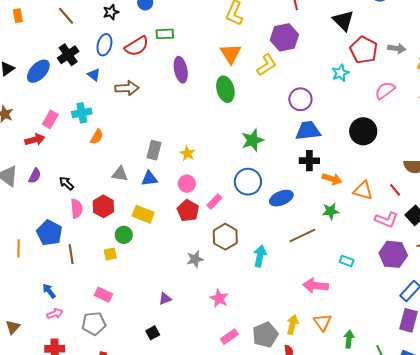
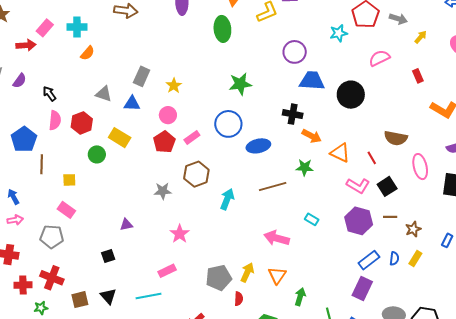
blue trapezoid: (308, 131) -> (312, 81), moved
yellow square: (110, 254) -> (69, 180), moved
pink rectangle: (229, 337) -> (167, 271), moved

